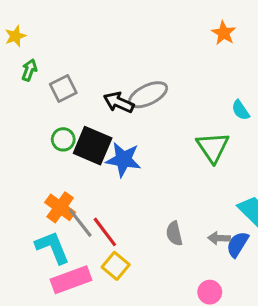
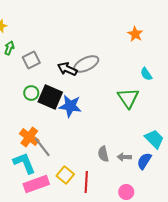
orange star: (224, 33) -> (135, 34), moved
red line: (105, 232) -> (86, 182), moved, turned 40
gray arrow: (219, 238) -> (124, 157), moved

